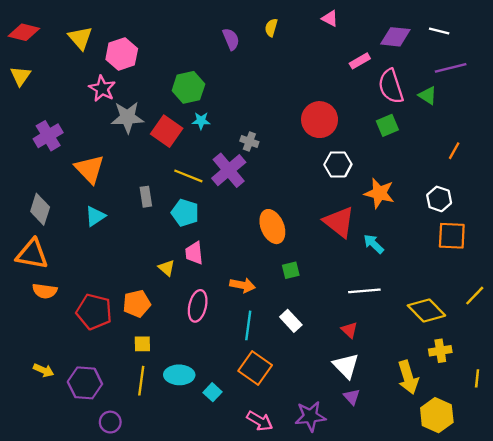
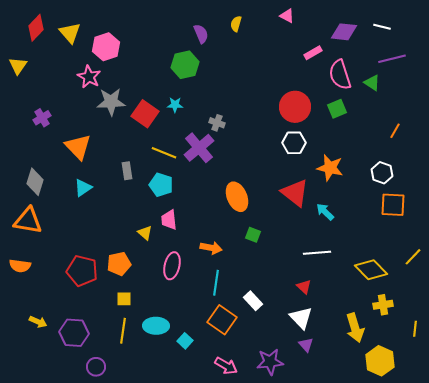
red diamond: (24, 32) -> (36, 28), moved, turned -60
green hexagon: (188, 87) -> (185, 65), moved
red circle: (320, 120) -> (295, 107), moved
purple cross: (48, 136) -> (42, 118), size x0.7
green square: (291, 270) -> (253, 235), turned 35
orange semicircle: (45, 291) -> (20, 266), moved
white rectangle: (291, 321) -> (253, 301), moved

